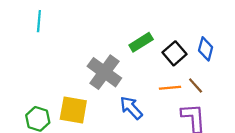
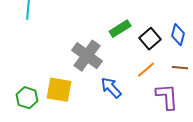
brown line: (196, 86) -> (180, 68), moved, turned -42
orange line: (170, 88) -> (146, 70), turned -36

